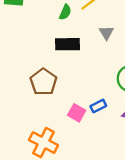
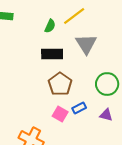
gray triangle: (106, 33) -> (86, 44), size x1.6
brown pentagon: (43, 82) -> (60, 84), moved

